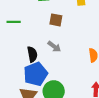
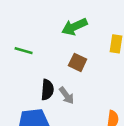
black semicircle: (32, 54) -> (47, 90), moved

